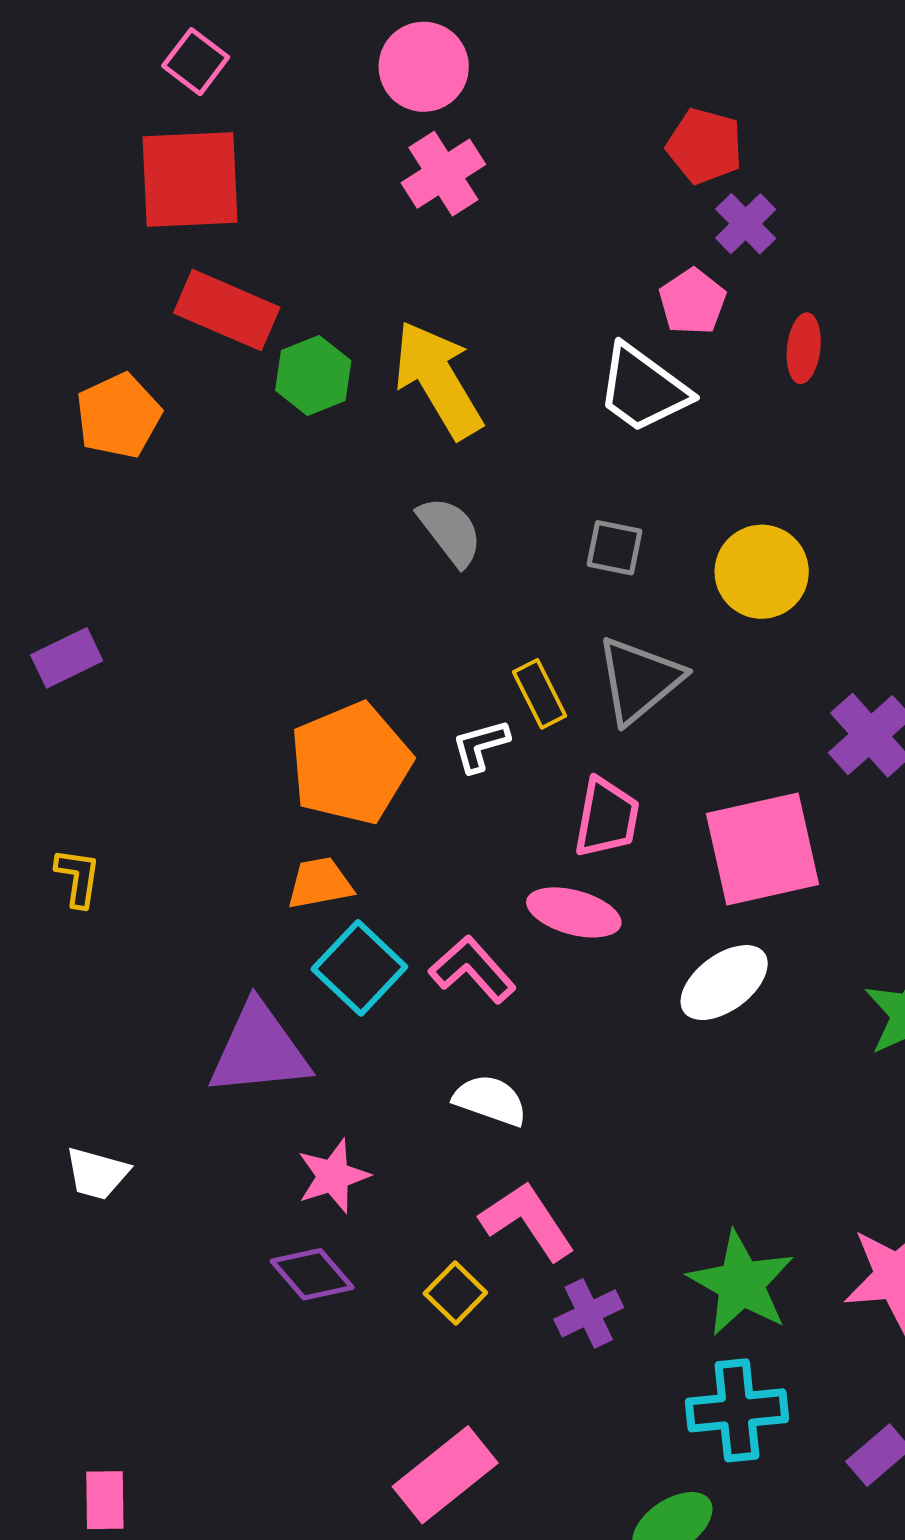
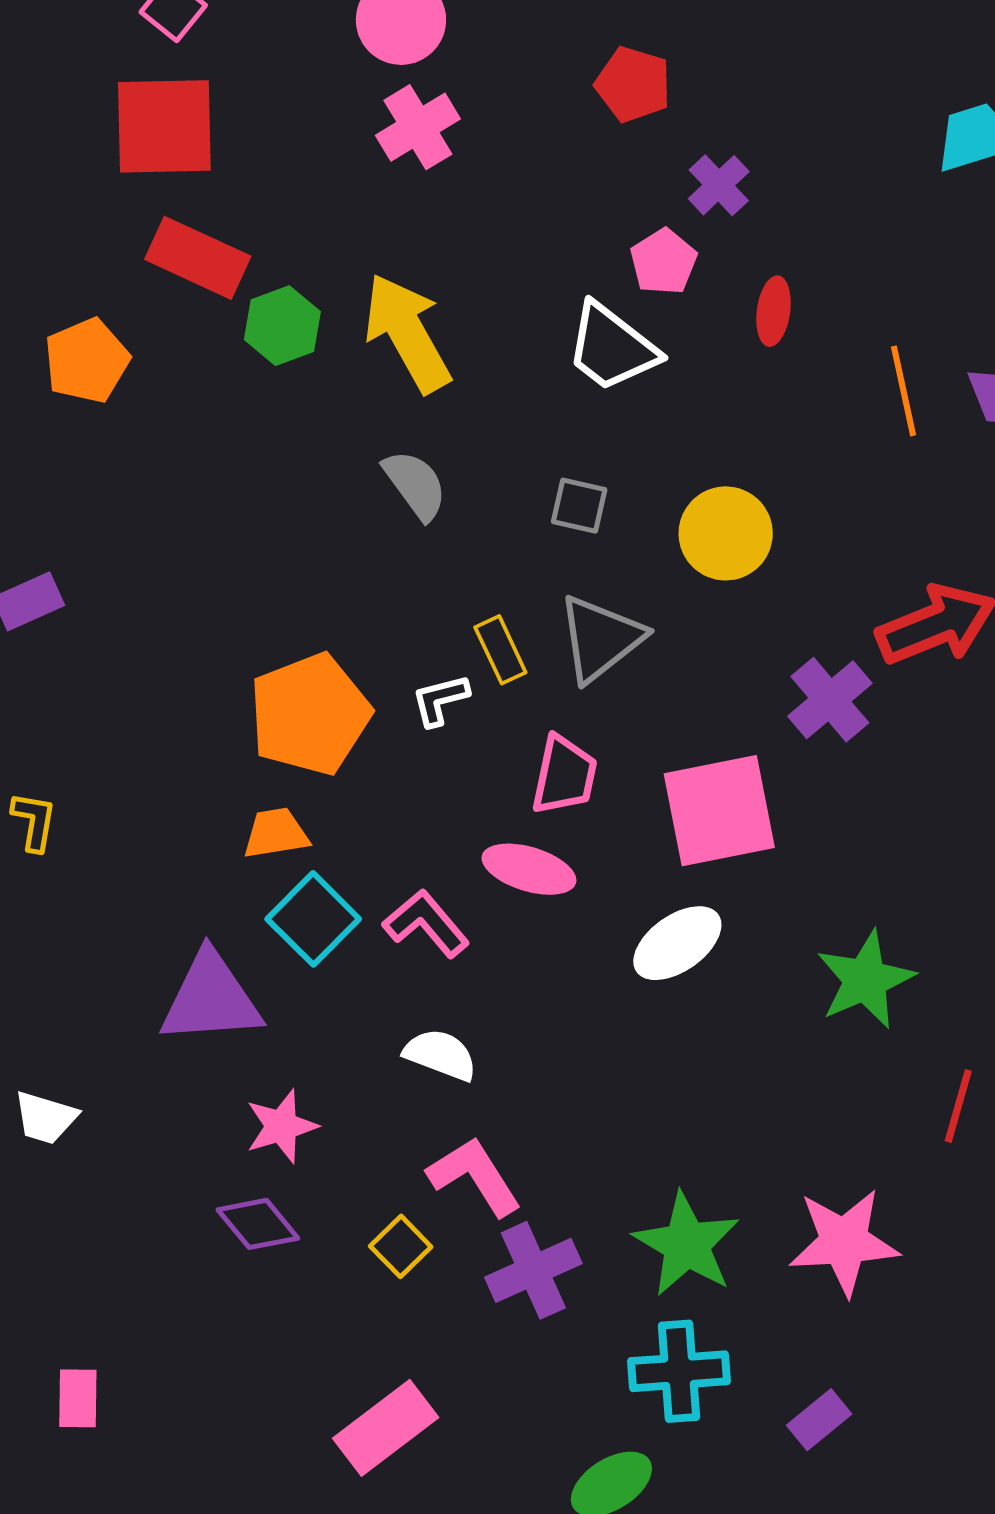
red pentagon: (705, 146) -> (633, 84), moved
purple cross: (589, 1313) -> (533, 1270), size x1.4
pink rectangle: (105, 1500) -> (78, 1398), moved

